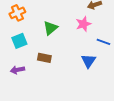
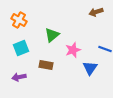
orange cross: (17, 13) -> (19, 20), turned -35
pink star: (83, 24) -> (73, 50), moved

